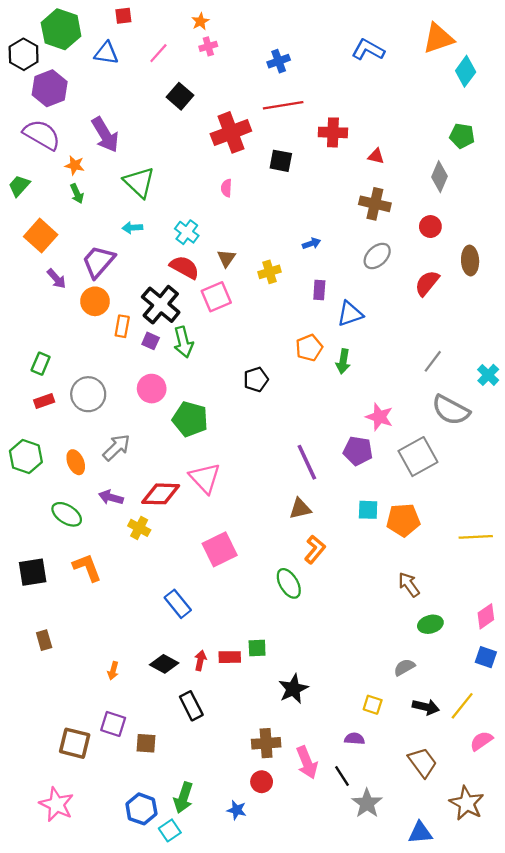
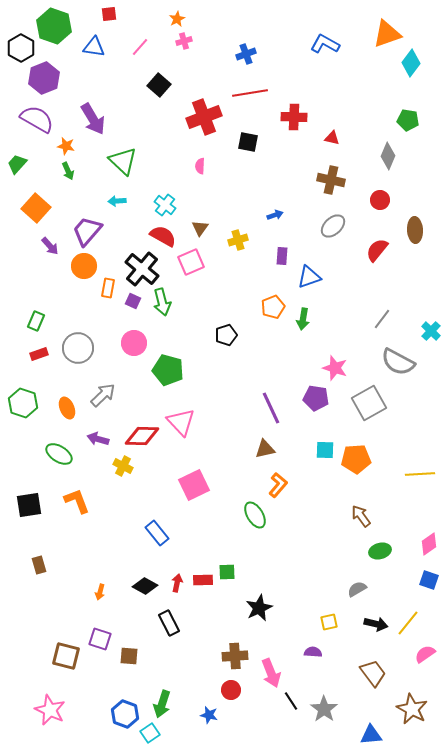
yellow square: (373, 705) -> (329, 622), turned -30
black line: (342, 776) -> (291, 701), moved

